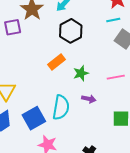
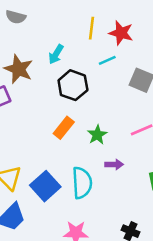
cyan line: (113, 20) -> (107, 60), moved
blue square: (34, 118) -> (45, 186), moved

